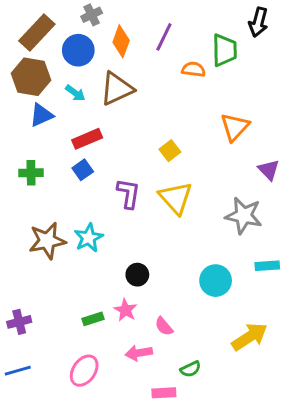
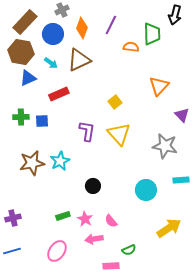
blue square: (83, 170) -> (42, 121), moved, turned 32
pink star: (126, 310) -> (85, 219), moved

